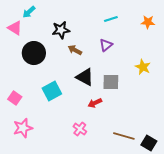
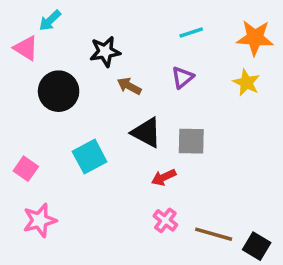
orange star: (148, 22) -> (255, 38), size x1.5
yellow star: (143, 67) -> (246, 83), moved
pink cross: (80, 129) -> (165, 220), moved

